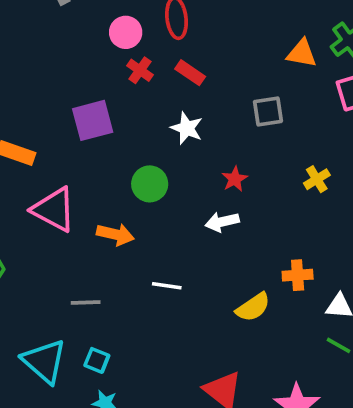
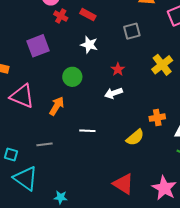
yellow cross: (317, 179) -> (162, 65), size x1.5
orange arrow: (115, 234) -> (57, 106), turned -66
cyan square: (97, 360) -> (11, 154), moved

